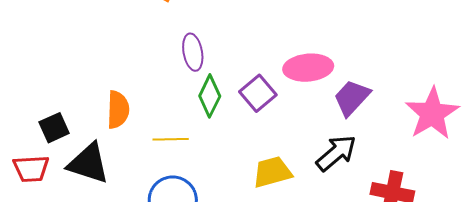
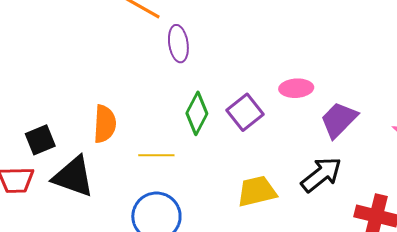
purple ellipse: (193, 52) -> (178, 44), moved
pink ellipse: (308, 68) -> (296, 88), size x0.7

